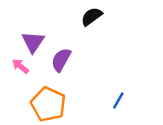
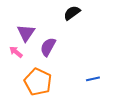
blue line: (118, 101) -> (93, 79), turned 48

